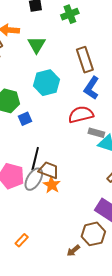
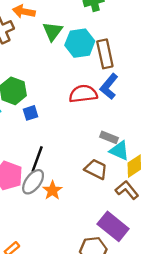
cyan hexagon: (46, 83) -> (80, 43), moved
red semicircle: (81, 115) -> (83, 94), moved
brown trapezoid: (49, 170) -> (96, 169), moved

